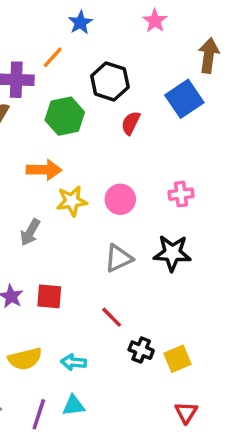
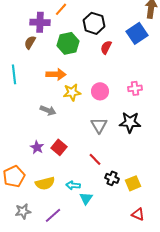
gray arrow: (30, 232) -> (48, 110), turned -98
gray triangle: (119, 258) -> (99, 125), turned -36
red square: (49, 296) -> (59, 147), turned 35
cyan triangle: (73, 406) -> (86, 198), moved, turned -48
red triangle: (186, 412) -> (138, 214), turned -40
purple line: (39, 414) -> (53, 215), turned 30

